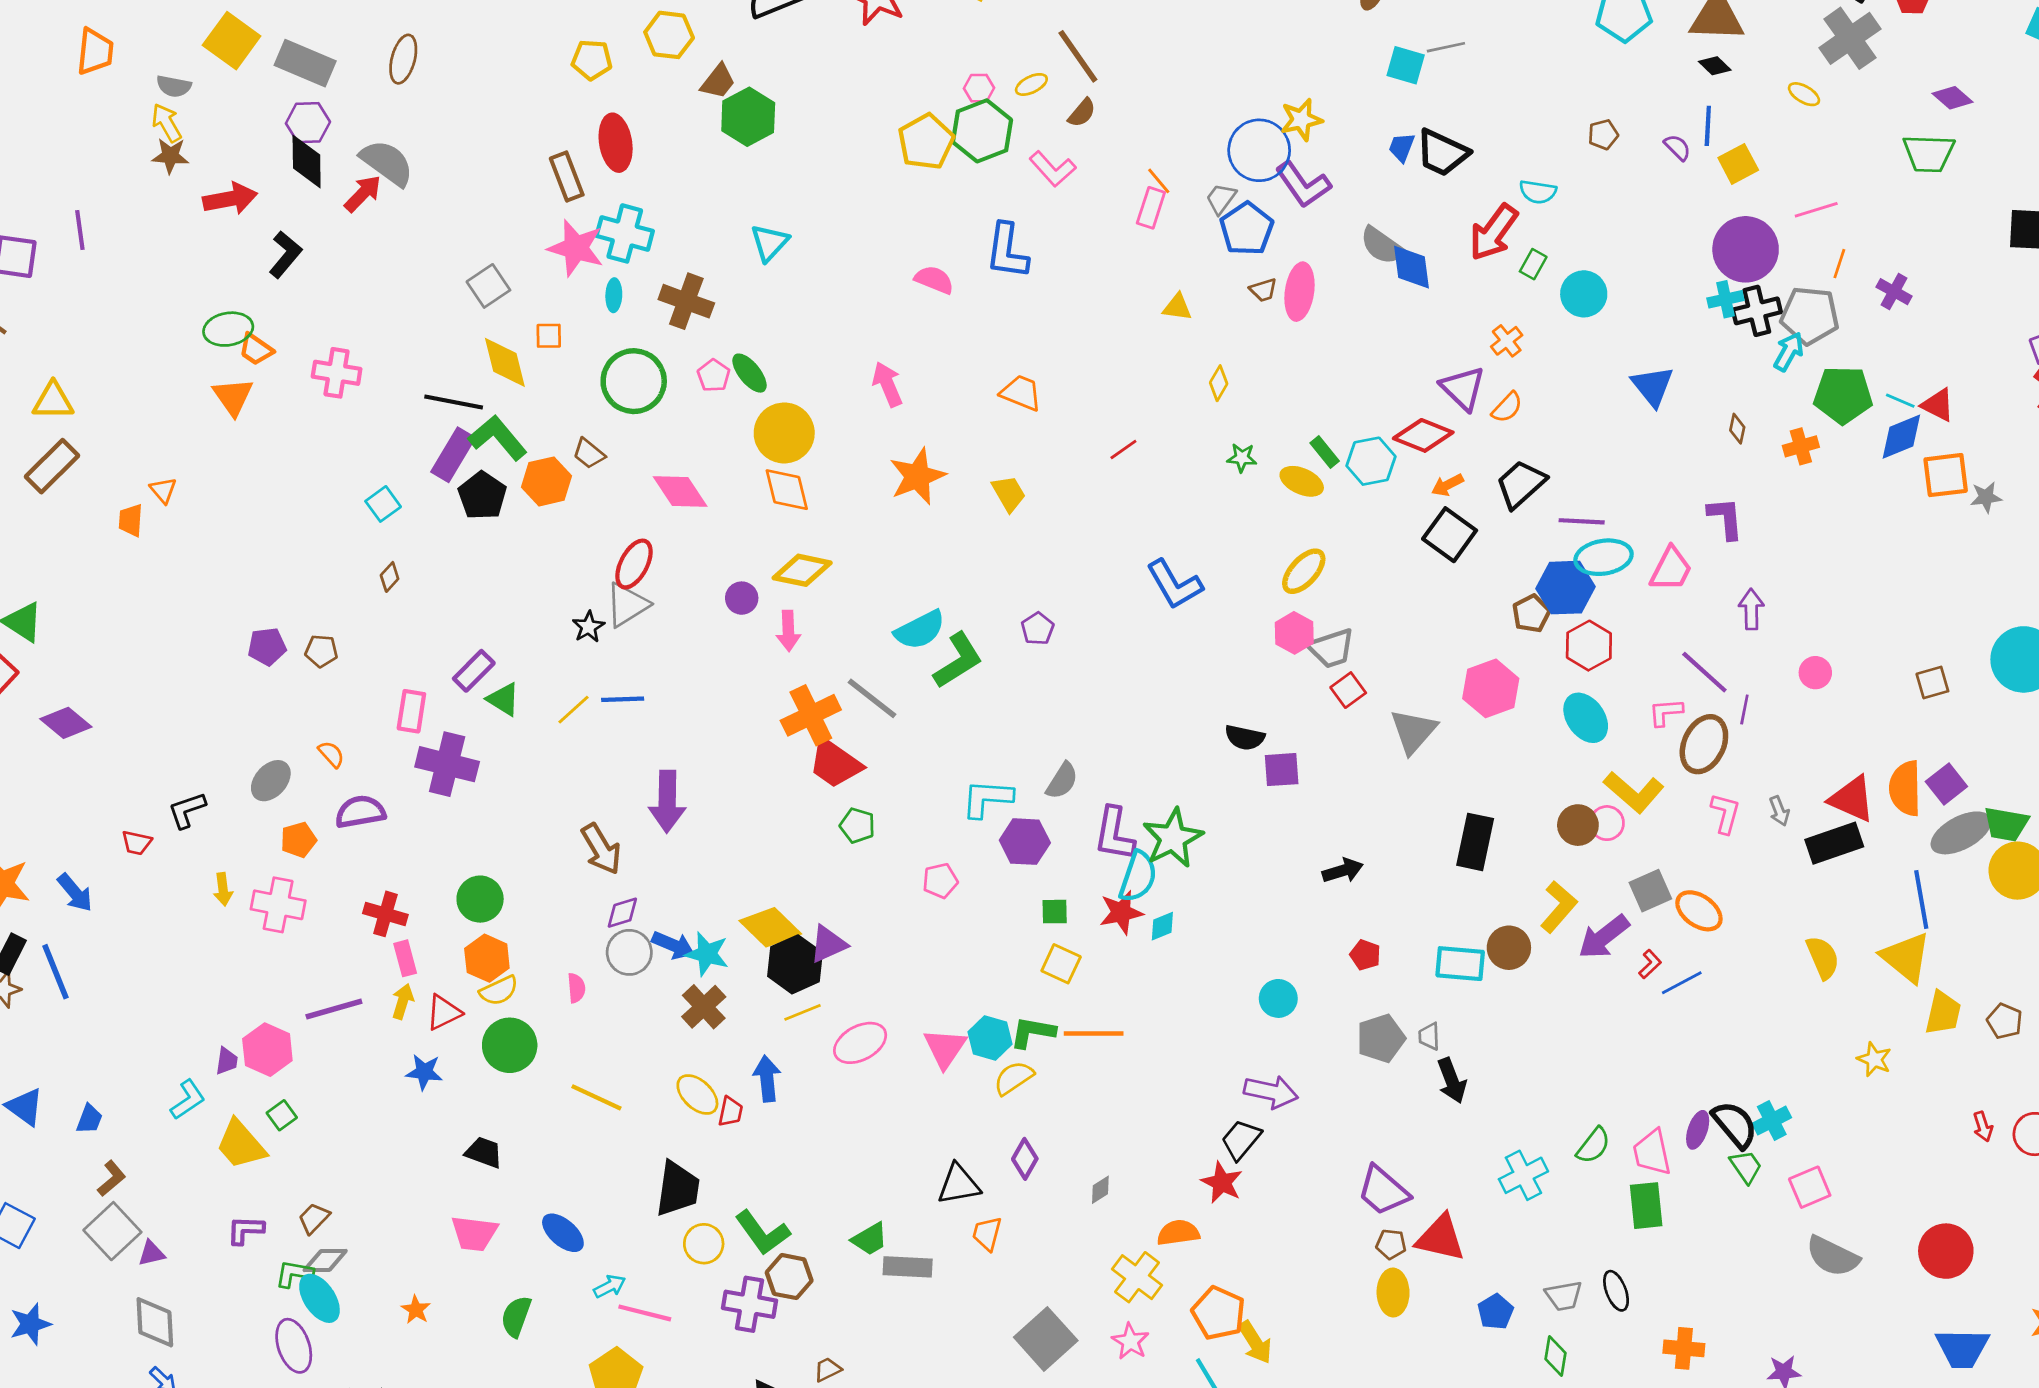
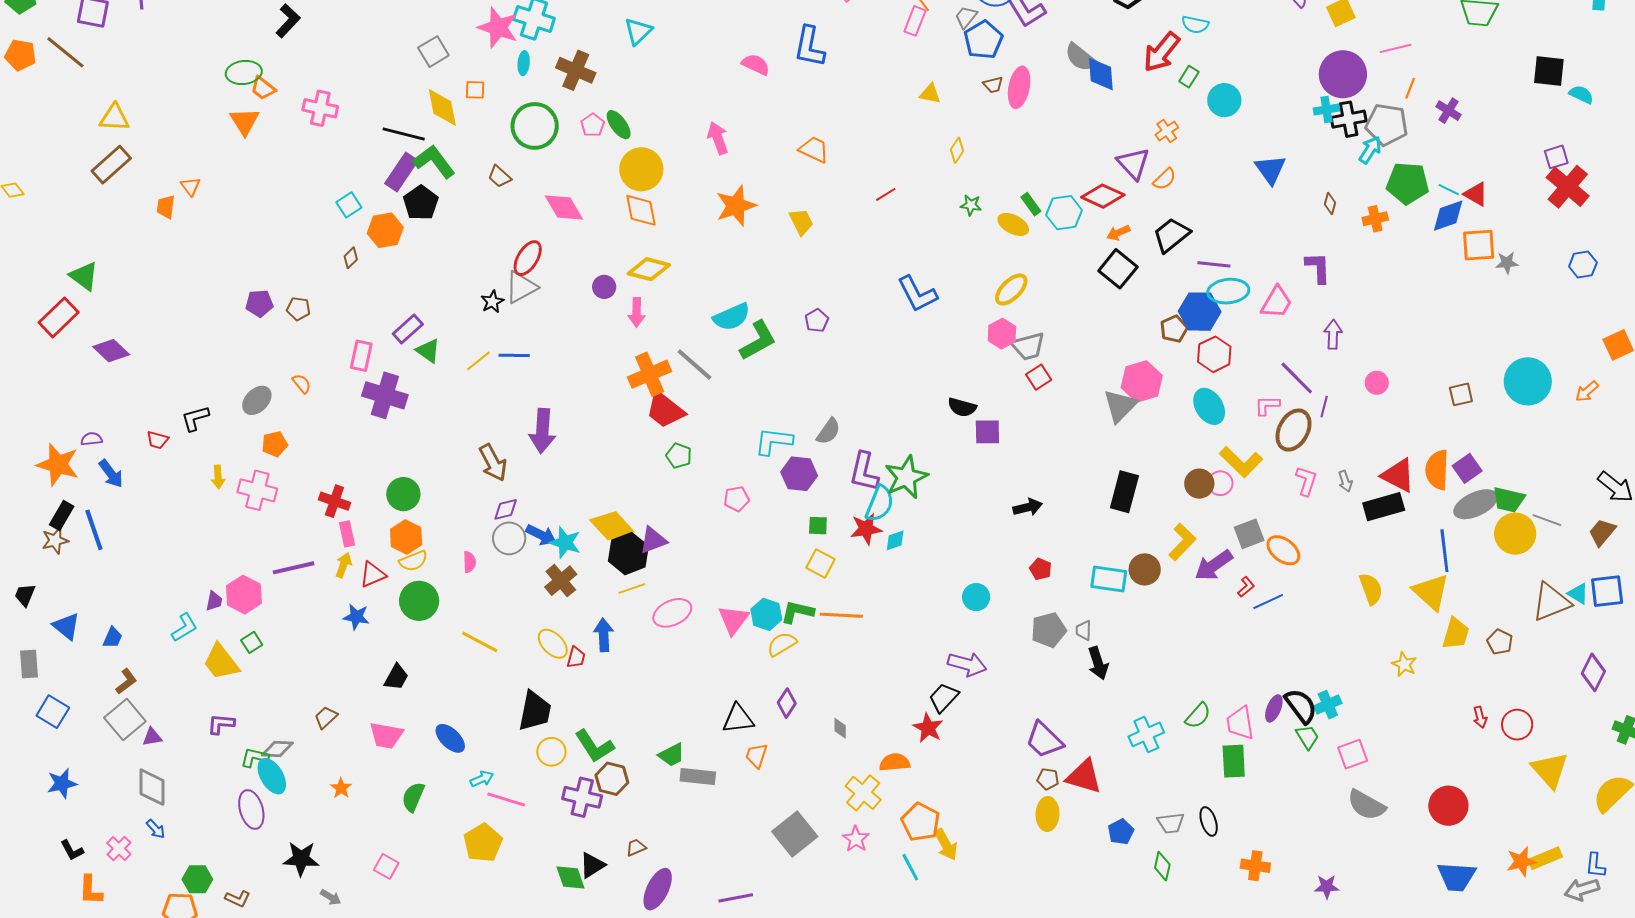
orange hexagon: (546, 481) -> (385, 230), moved
gray triangle: (1413, 731) -> (1120, 406), moved
purple semicircle: (360, 812) -> (91, 439), moved, size x0.6
black trapezoid: (484, 1152) -> (396, 677), turned 96
gray diamond: (1100, 1190) -> (840, 728), turned -60
brown trapezoid: (314, 1218) -> (326, 717), moved

